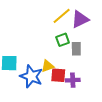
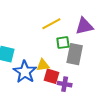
yellow line: (62, 16) -> (51, 24), moved
gray rectangle: (76, 49) -> (75, 54), size x1.5

